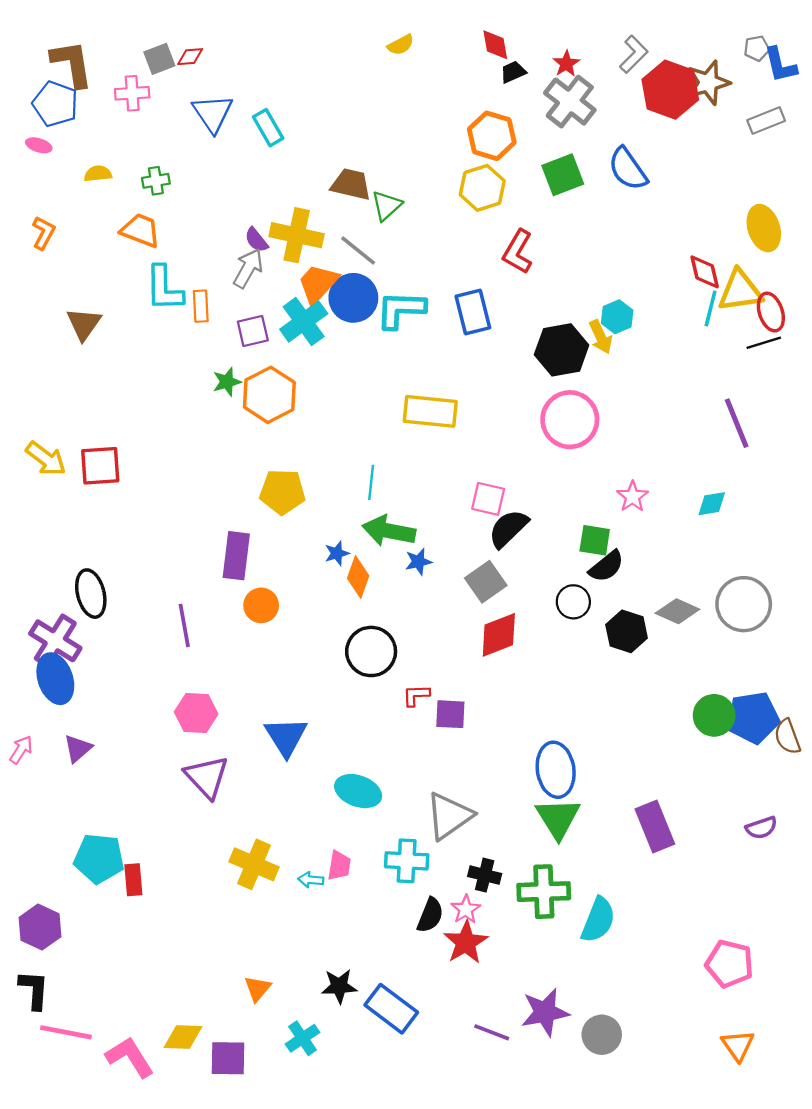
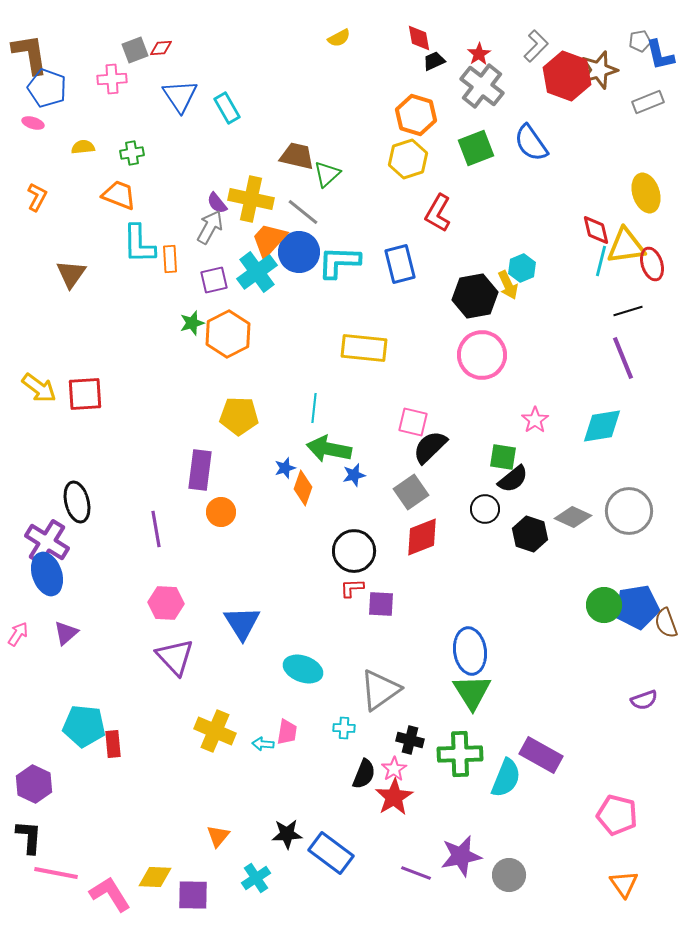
brown L-shape: (72, 64) -> (30, 54), moved
black line: (764, 343) -> (628, 311), moved
cyan diamond: (712, 504) -> (602, 426), size x1.6
black circle: (371, 651) -> (354, 551), moved
purple rectangle: (655, 827) -> (541, 755), moved, turned -39
cyan cross: (407, 861) -> (344, 728), size x0.6

